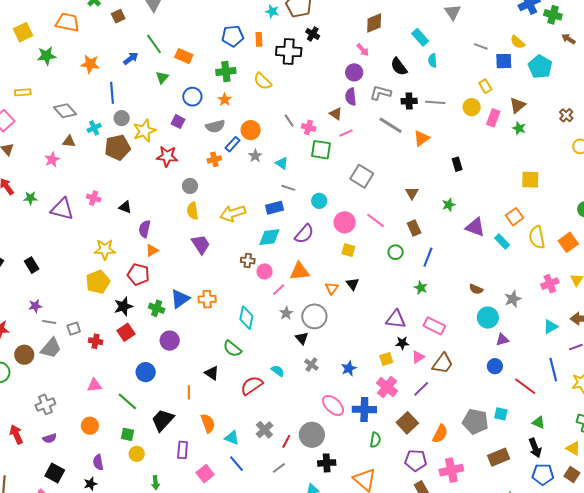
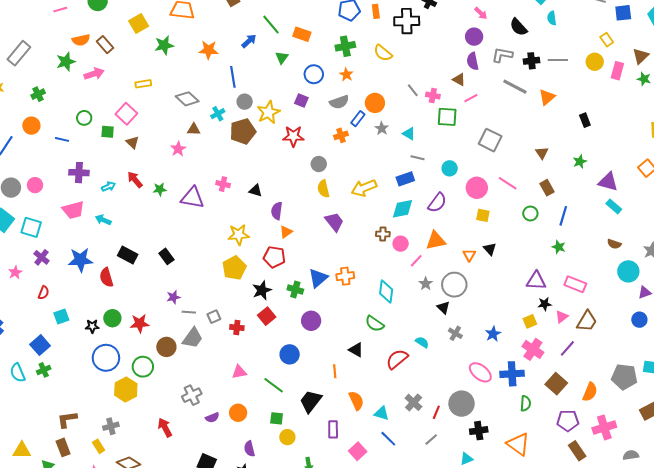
cyan rectangle: (502, 241) -> (614, 206), moved
purple semicircle: (50, 438) -> (212, 418), moved

